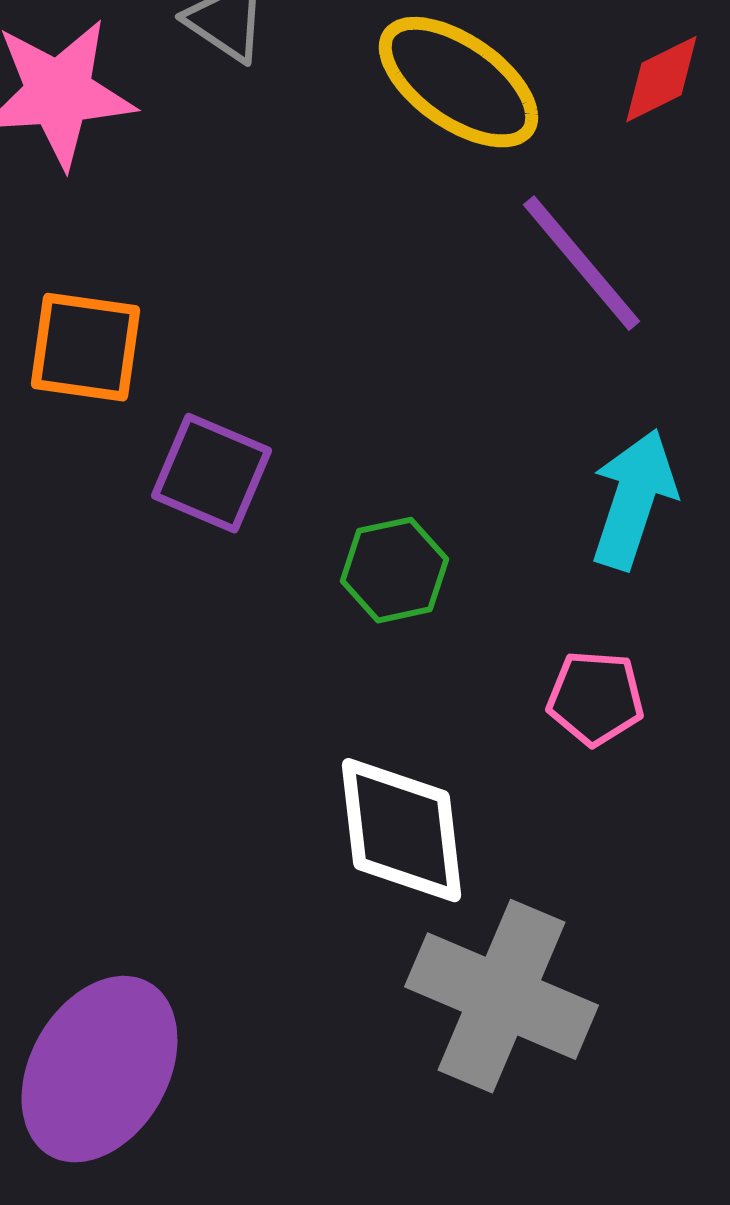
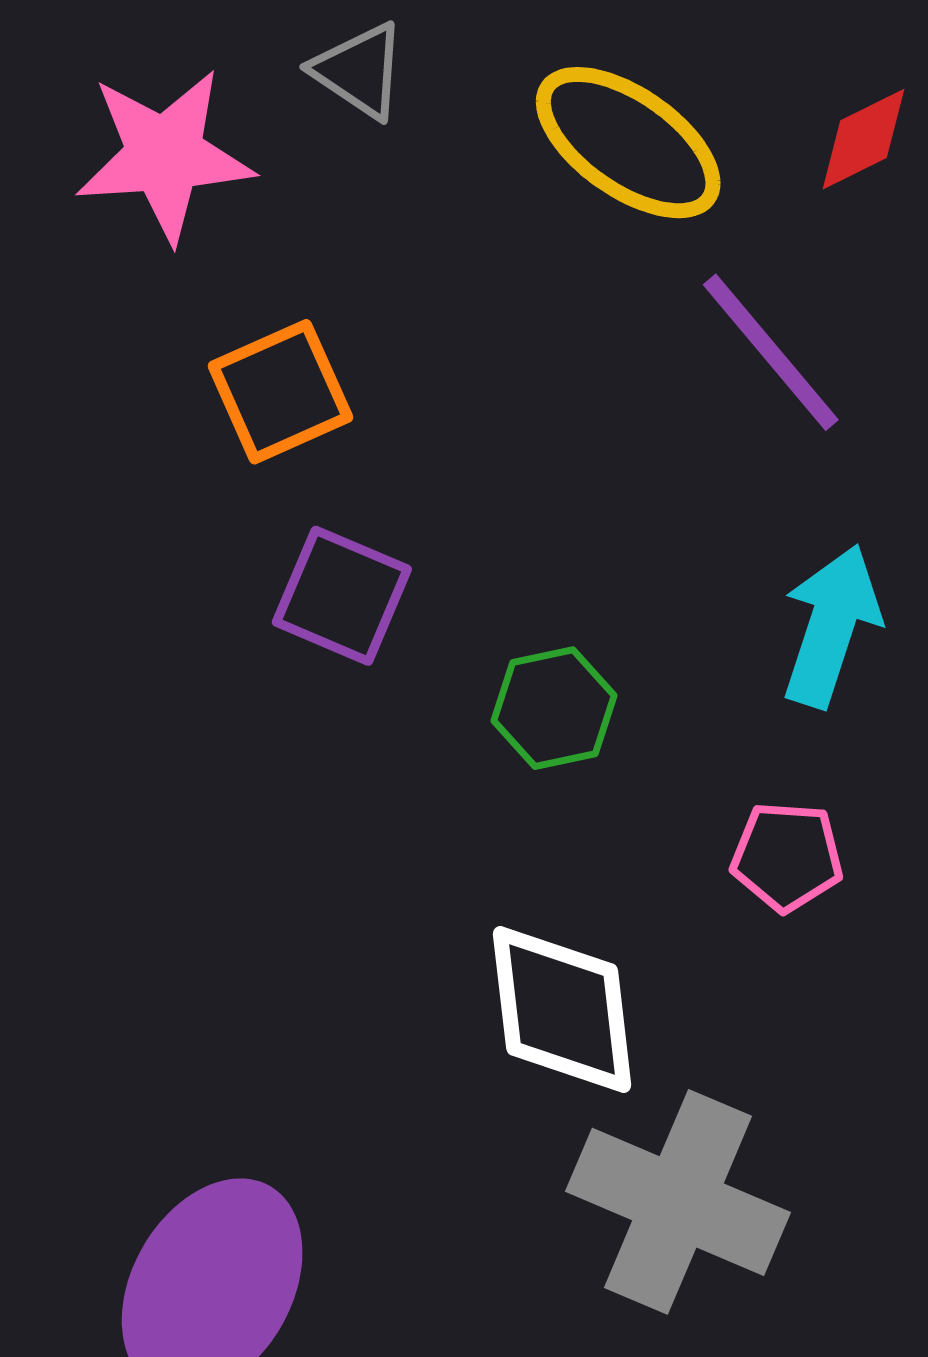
orange square: (85, 347) -> (280, 392), moved, turned -32

